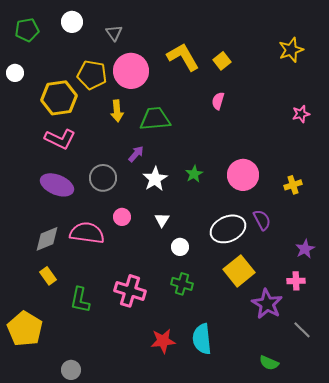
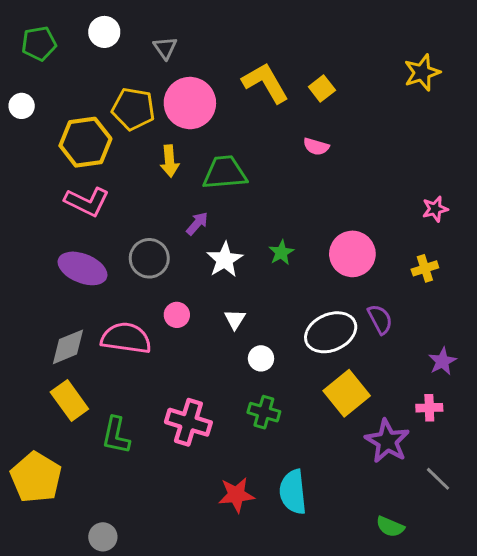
pink semicircle: (218, 101) -> (316, 147), turned -90
pink star: (301, 114) -> (435, 209), moved
yellow rectangle: (48, 276) -> (69, 400), size x1.5

